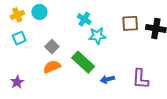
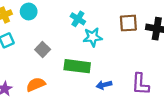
green rectangle: (83, 62) -> (77, 66), turned -35
orange semicircle: (52, 67) -> (36, 84), moved

